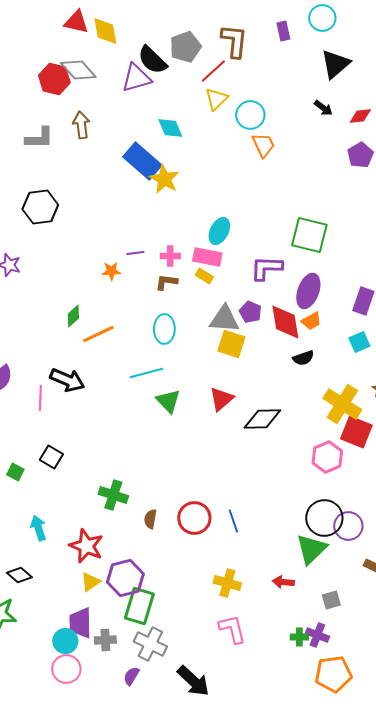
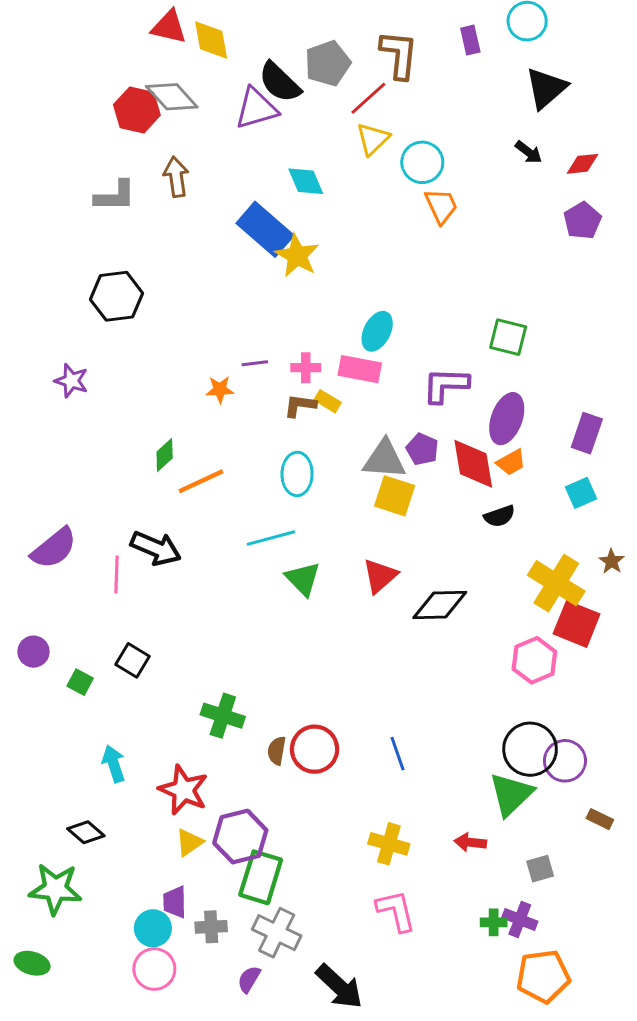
green square: (309, 235) -> (508, 337), size x0.7
yellow rectangle: (204, 276) -> (328, 401), moved
red circle: (194, 518) -> (315, 749), moved
purple trapezoid: (80, 623) -> (175, 902), size x0.7

